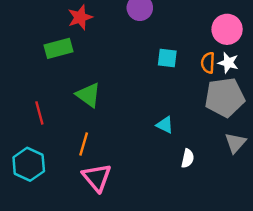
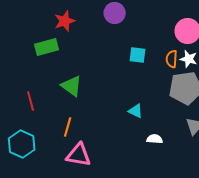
white semicircle: (188, 158) -> (155, 139), turned -98
pink triangle: (97, 177) -> (79, 155), turned -40

